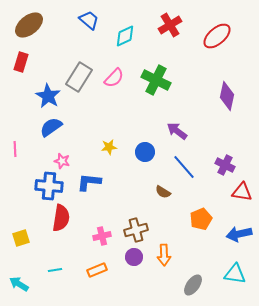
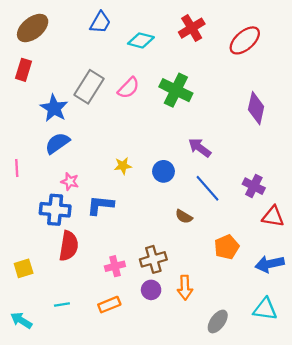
blue trapezoid: (89, 20) -> (100, 22), turned 80
cyan diamond: (125, 36) -> (141, 40), turned 40

